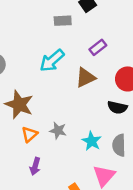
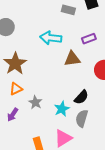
cyan arrow: (52, 61) -> (51, 38), turned 30
black semicircle: (117, 107) -> (81, 97), moved, turned -77
gray star: (58, 131) -> (35, 102), moved

